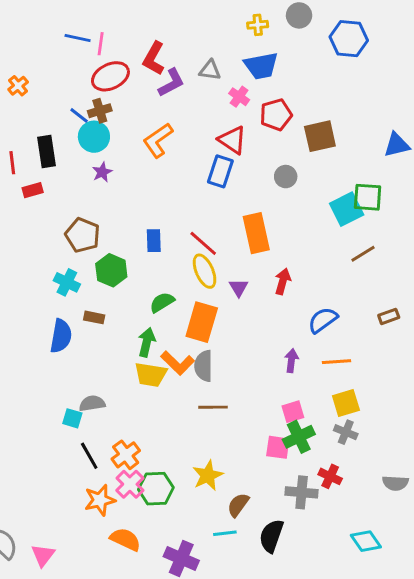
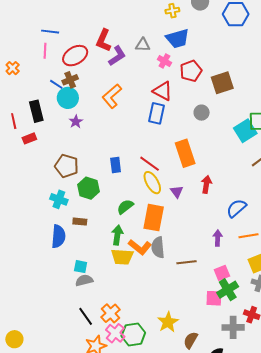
pink line: (101, 44) -> (45, 51), moved
brown line: (213, 407) -> (187, 262), moved
cyan square: (72, 418) -> (81, 267), moved

